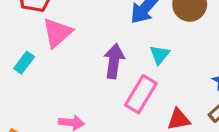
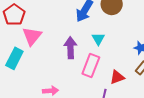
cyan rectangle: (24, 63) -> (14, 58), size x1.5

